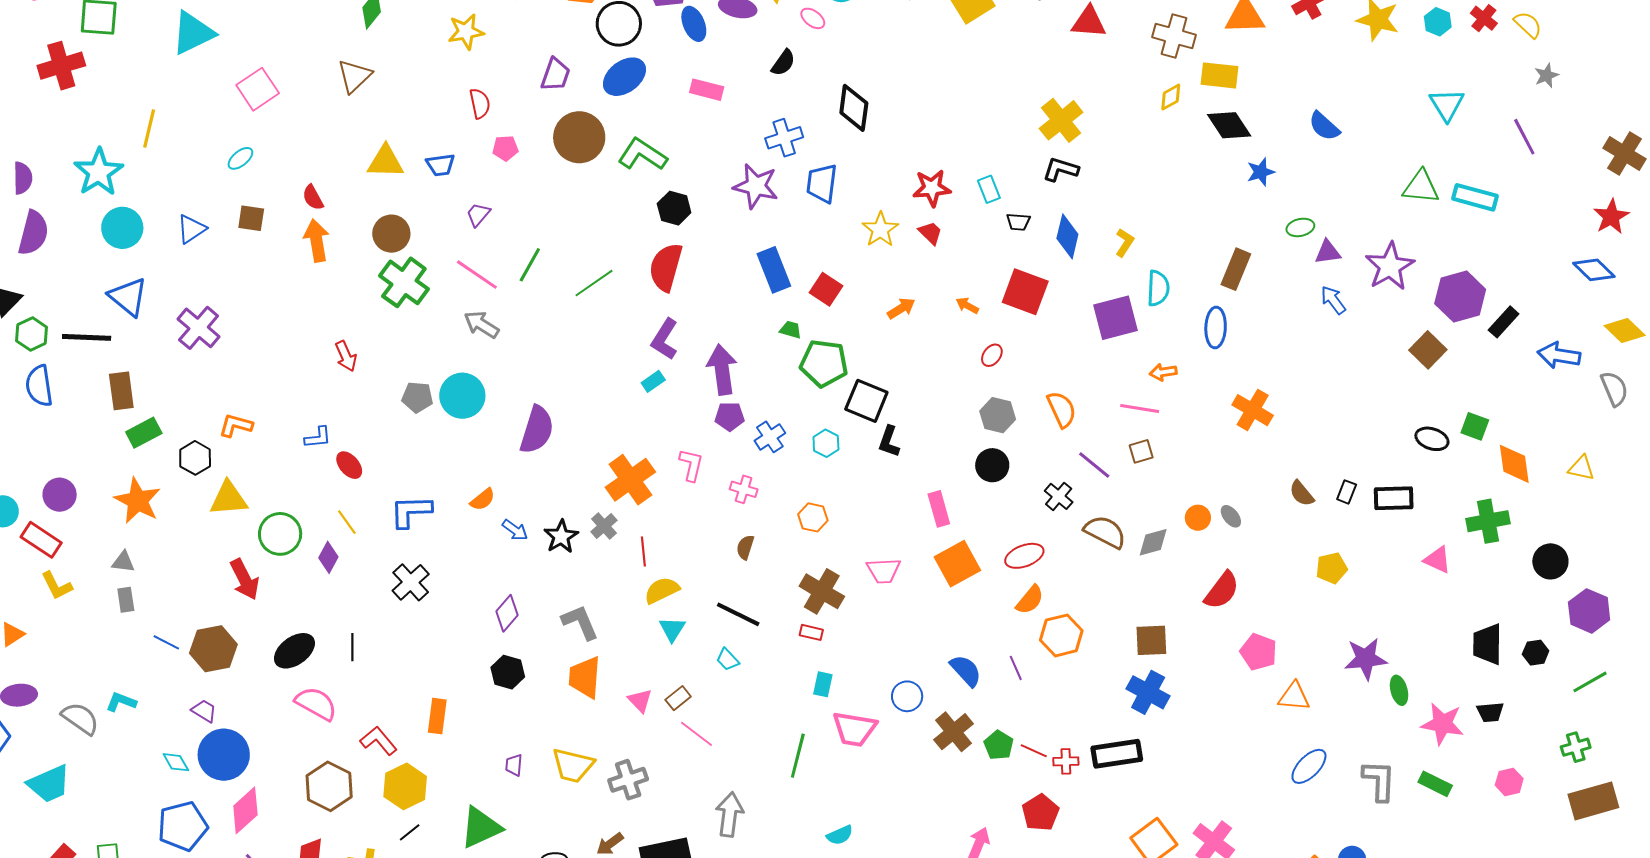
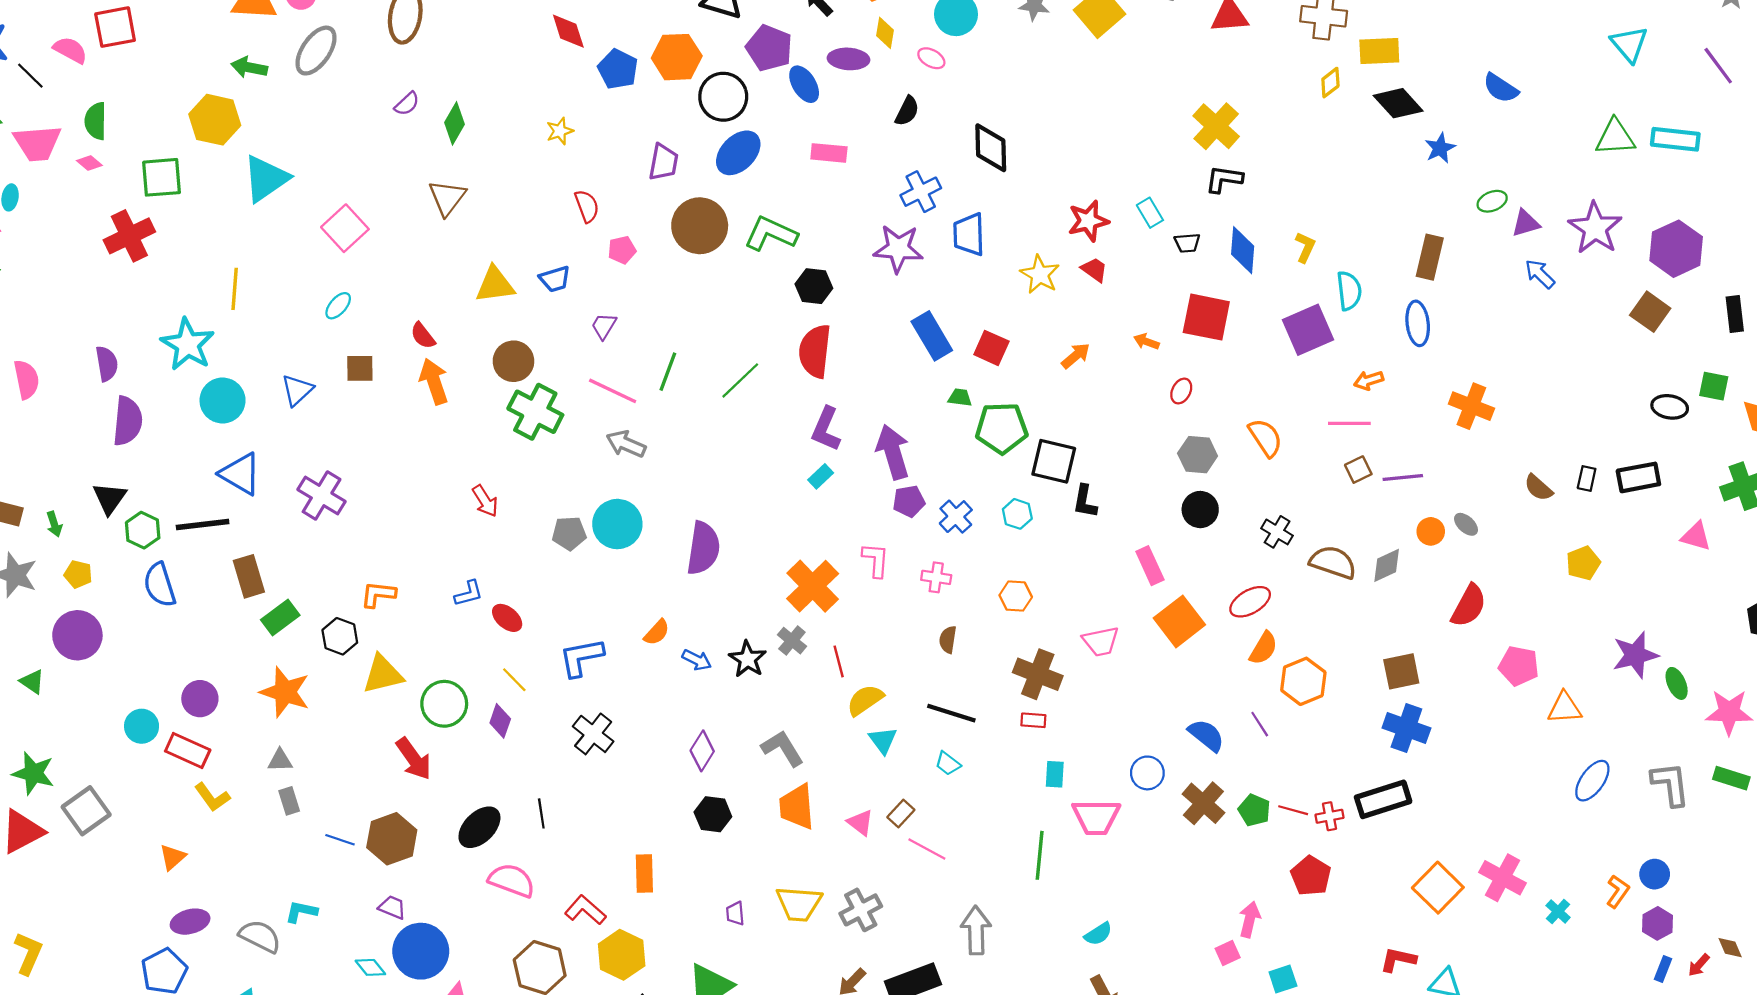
yellow star: (466, 32) -> (560, 131), size x0.7
black rectangle: (1504, 322) -> (1735, 314), moved, turned -40
purple line: (1094, 465) -> (1403, 477), moved, turned -36

